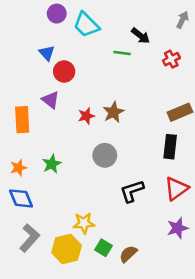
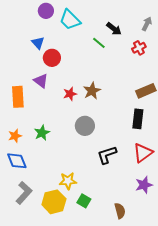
gray arrow: (182, 20) -> (147, 24), moved
green line: (122, 53) -> (99, 43), turned 32
brown semicircle: (128, 254) -> (120, 211), moved, turned 119

